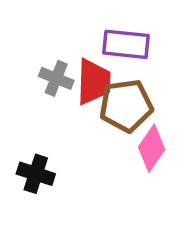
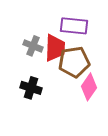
black cross: (36, 174) -> (31, 88), moved

